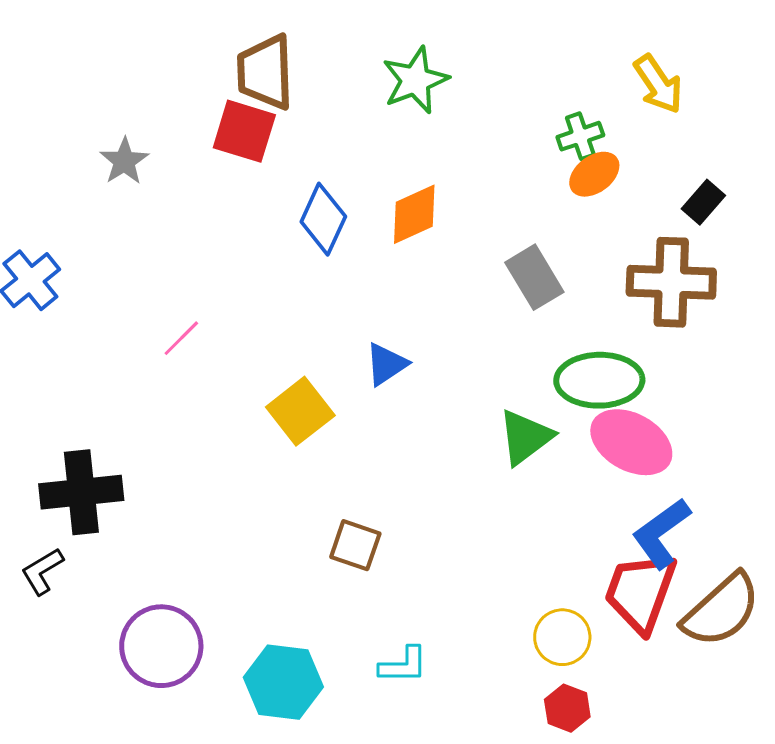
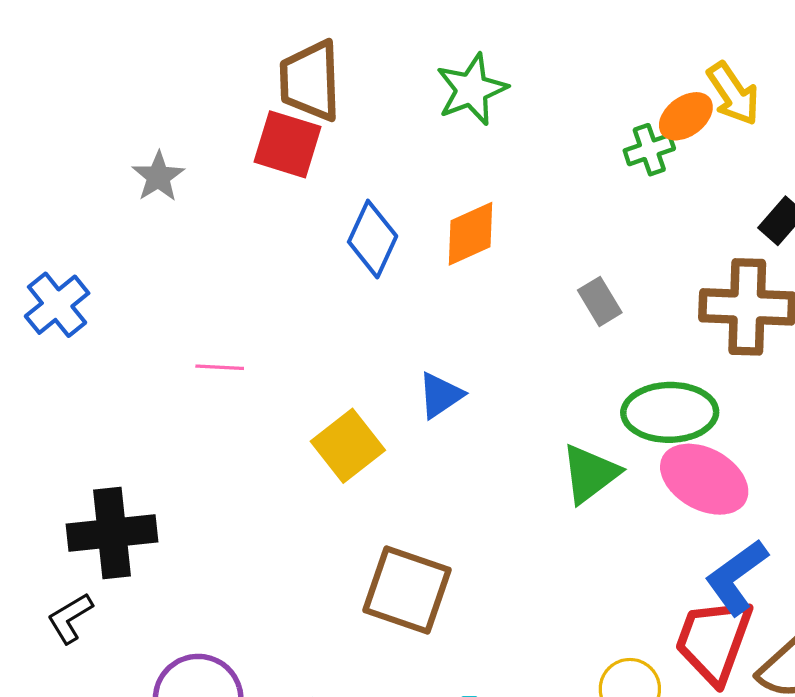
orange ellipse: (594, 174) -> (686, 116), moved
gray rectangle: (534, 277) -> (600, 301), size x0.7
pink line: (181, 338) -> (220, 367), turned 48
brown square: (355, 545) -> (407, 590), size x1.6

